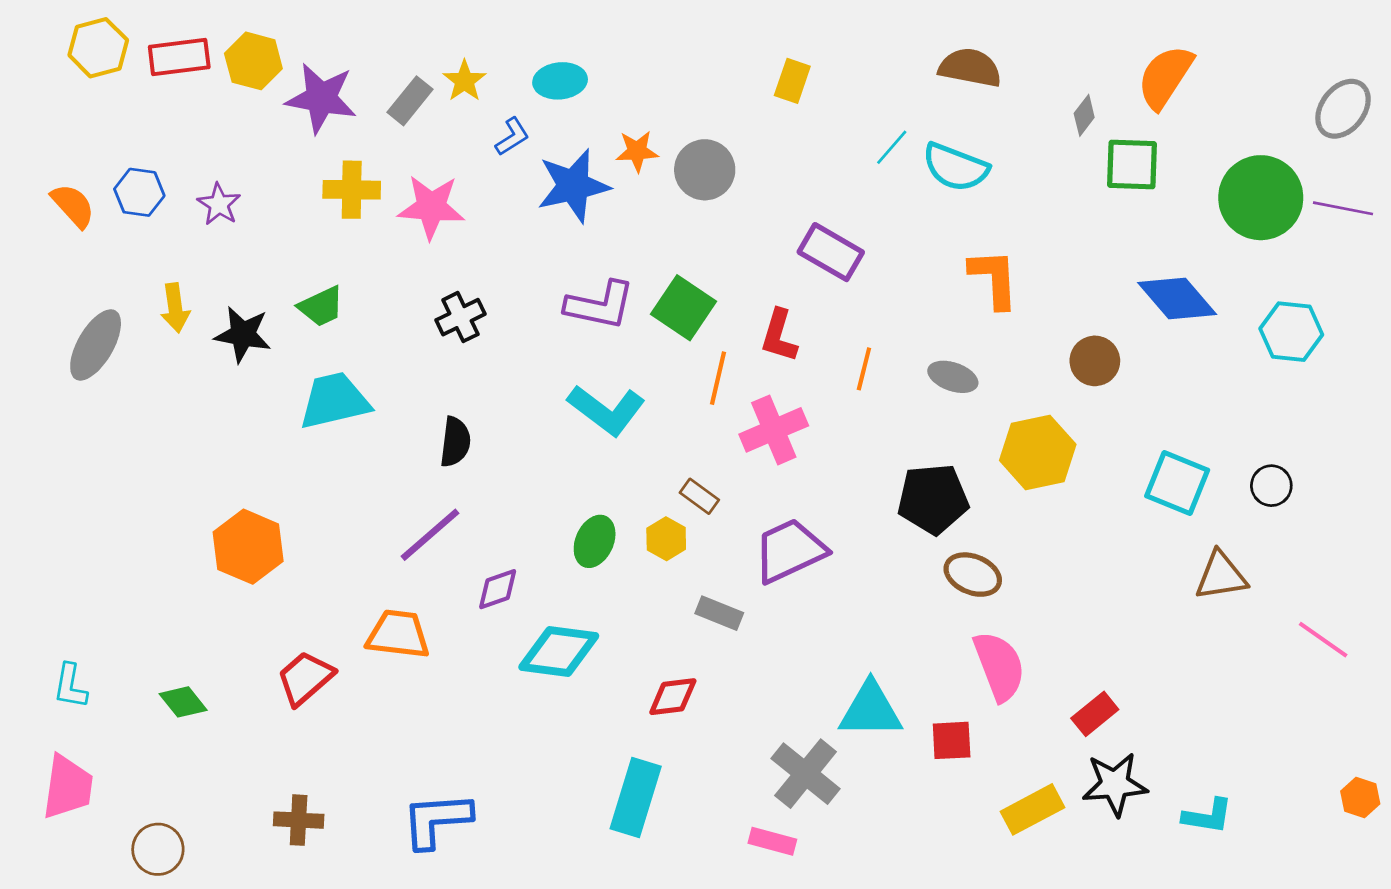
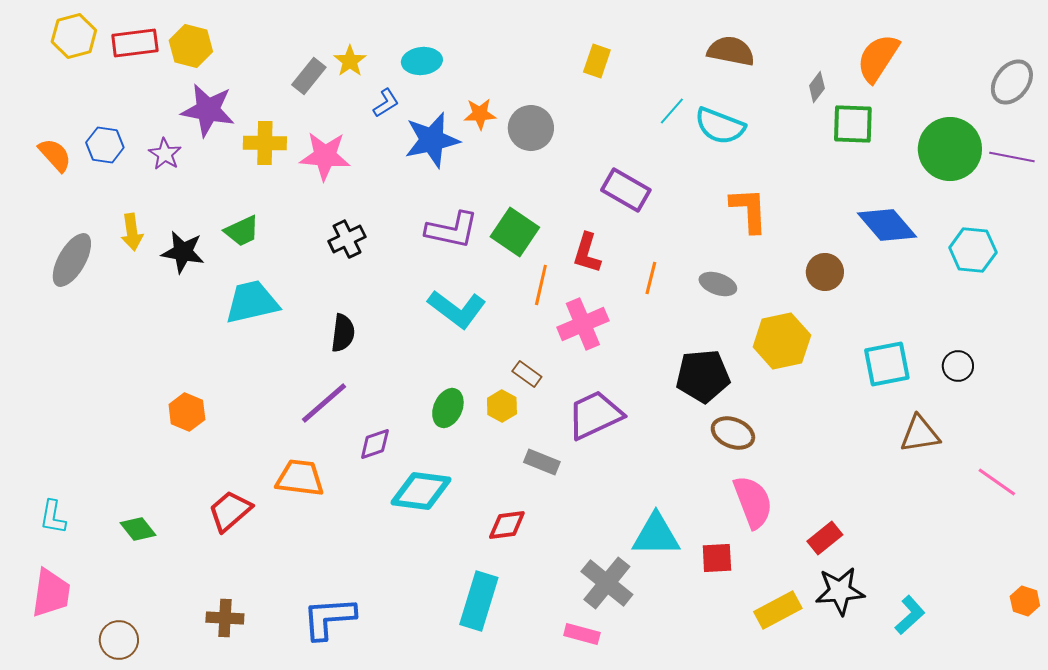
purple star: (321, 98) -> (208, 110), moved
cyan square: (1177, 483) -> (887, 364), turned -33
orange hexagon: (248, 547) -> (187, 412), size x0.7
cyan L-shape: (1208, 816) -> (910, 615), turned -51

